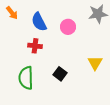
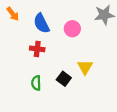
yellow triangle: (95, 63) -> (85, 67), moved
green semicircle: (26, 78) -> (36, 83), moved, size x0.6

